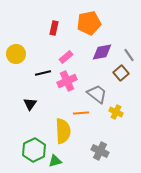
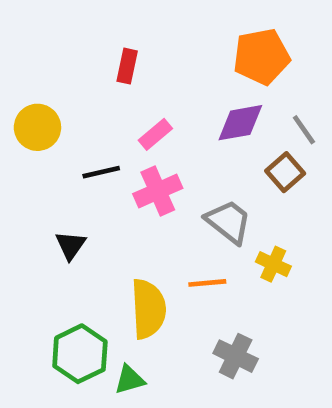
orange pentagon: (89, 23) -> (261, 57), moved
orange line: (81, 113) -> (207, 283), moved

